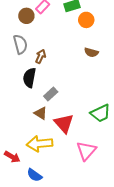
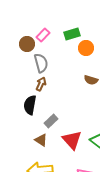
gray semicircle: (20, 44) -> (41, 63), moved
red triangle: (64, 123) -> (72, 140), moved

